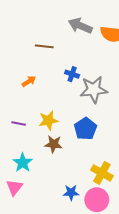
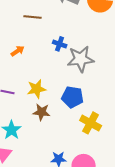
blue pentagon: (85, 129) -> (73, 97), turned -30
yellow cross: (102, 173) -> (91, 123), moved

